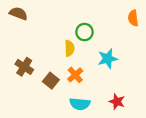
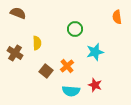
yellow semicircle: (69, 48) -> (37, 43), moved
brown cross: (24, 67) -> (15, 53), moved
red star: (117, 102) -> (95, 85), moved

